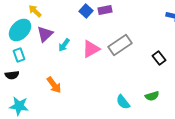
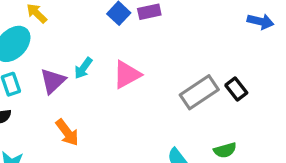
purple triangle: (45, 34) -> (53, 81), moved
gray rectangle: (120, 45) -> (199, 92), moved

